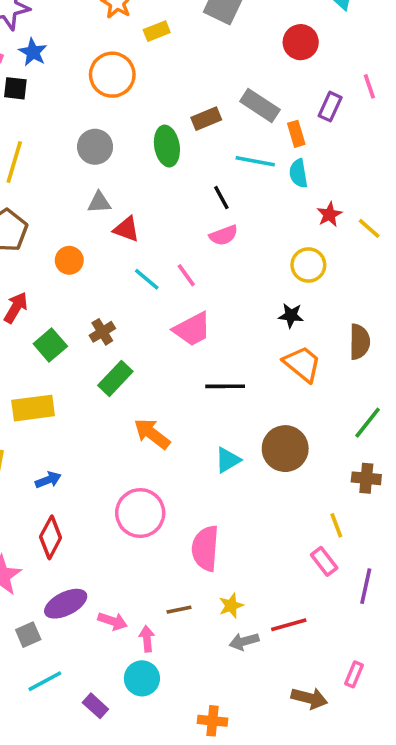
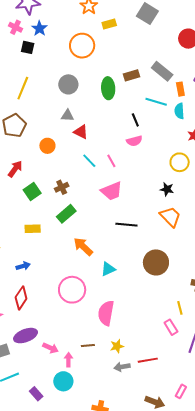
yellow rectangle: (33, 408) -> (33, 229), moved, size x0.7
cyan triangle: (228, 460) -> (108, 269), moved

